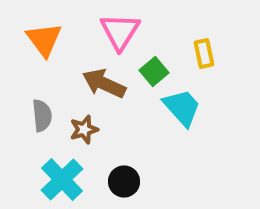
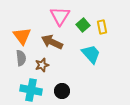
orange triangle: (44, 40) -> (22, 36), moved
green square: (154, 72) -> (83, 25), moved
cyan cross: (62, 179) -> (31, 90), turned -35

